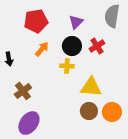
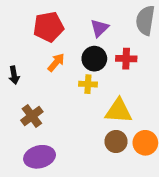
red cross: (97, 46) -> (126, 59), turned 35
purple ellipse: (29, 123) -> (40, 157), turned 40

